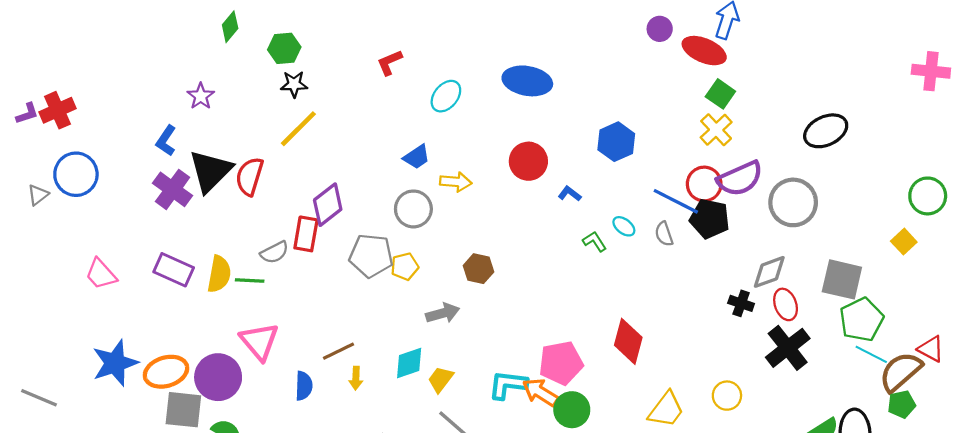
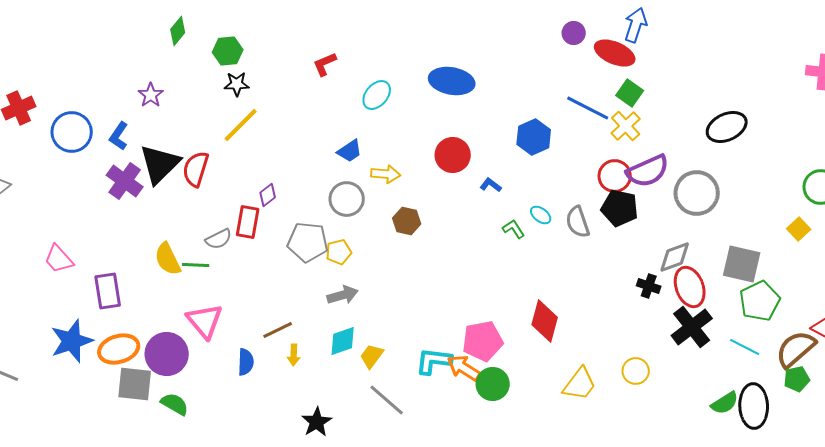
blue circle: (76, 174) -> (72, 132), moved
blue line: (676, 201) -> (588, 108), moved
purple diamond: (328, 205) -> (268, 195), size x0.6
gray semicircle: (664, 234) -> (578, 222), size x1.4
brown hexagon: (478, 269) -> (407, 221), moved
purple rectangle: (174, 270) -> (108, 291), moved, turned 57
yellow semicircle: (219, 274) -> (168, 259), turned 144
red ellipse: (786, 304) -> (690, 287), size x1.4
gray arrow: (443, 313) -> (343, 295), moved
cyan line: (871, 354) -> (745, 347), moved

